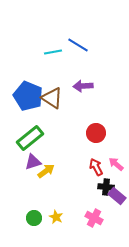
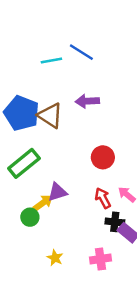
purple triangle: (33, 162) -> (57, 192), moved
green circle: (34, 218) -> (30, 217), moved
pink cross: (94, 218) -> (100, 259), turned -36

